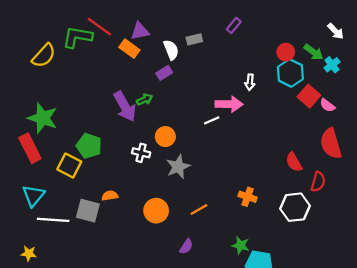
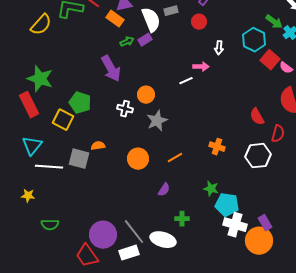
white semicircle: (171, 50) -> (151, 20), size x1.4
red circle: (286, 52) -> (199, 22), moved
green arrow: (145, 100) -> (127, 42), moved
pink arrow: (229, 104) -> (201, 67), size x0.7

